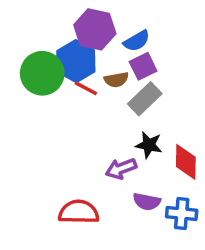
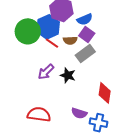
purple square: (143, 66) -> (87, 35), turned -35
black star: (149, 145) -> (68, 75), moved
purple arrow: (121, 169) -> (46, 72), moved, turned -30

